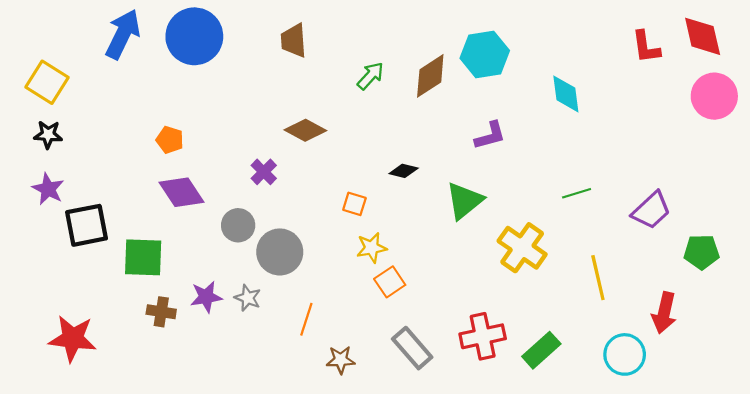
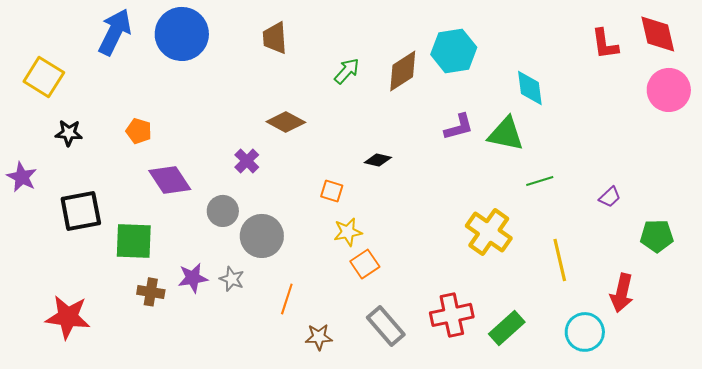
black star: (48, 135) -> (69, 133), moved
orange pentagon: (170, 140) -> (139, 131), moved
purple star: (48, 189) -> (22, 177), moved
green triangle: (464, 201) -> (506, 134), moved, turned 51
purple trapezoid: (651, 210) -> (610, 197), size x0.6

